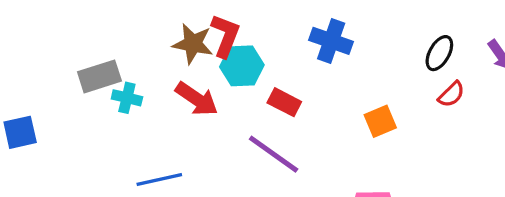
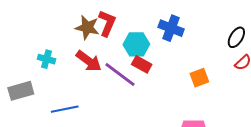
cyan hexagon: (242, 66) -> (136, 44), moved
gray rectangle: (99, 76) -> (21, 91), moved
purple line: (274, 154) -> (120, 74), moved

